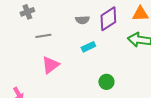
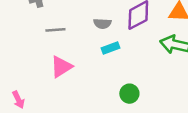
gray semicircle: (82, 20) -> (102, 24), moved

